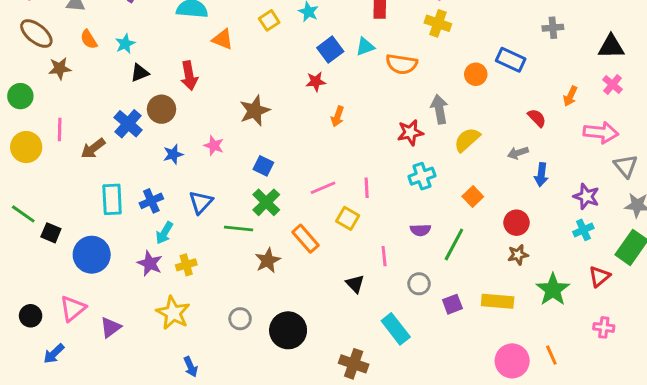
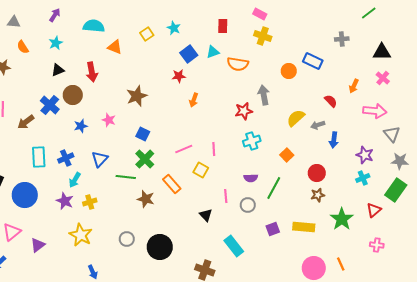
cyan star: (125, 44) -> (56, 43), moved
yellow semicircle: (467, 140) -> (296, 118), moved
brown star: (268, 261) -> (146, 199), turned -30
gray circle: (419, 284) -> (248, 205), moved

